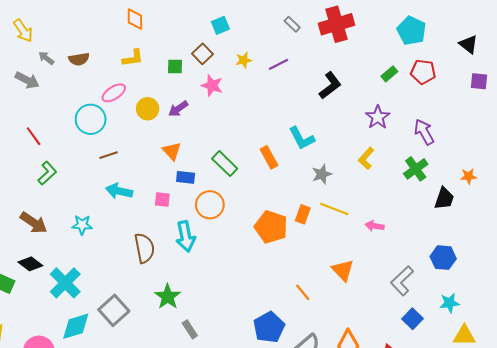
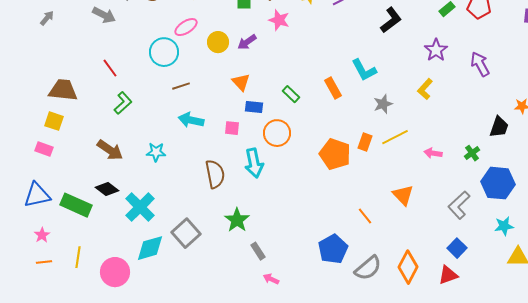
green rectangle: (225, 164) -> (291, 94), size x0.7
green cross: (416, 169) -> (472, 153), moved, size x0.7
yellow line: (334, 209) -> (395, 137), turned -48
blue hexagon: (443, 258) -> (498, 183), size x1.4
blue square: (413, 319) -> (457, 248), moved

